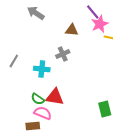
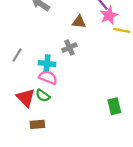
red triangle: (55, 97) -> (26, 98), moved, turned 36
pink semicircle: (43, 113) -> (48, 77), moved

